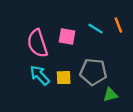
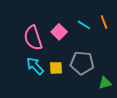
pink square: (67, 36) -> (59, 32), turned 35
green triangle: (110, 95) -> (105, 83), moved

